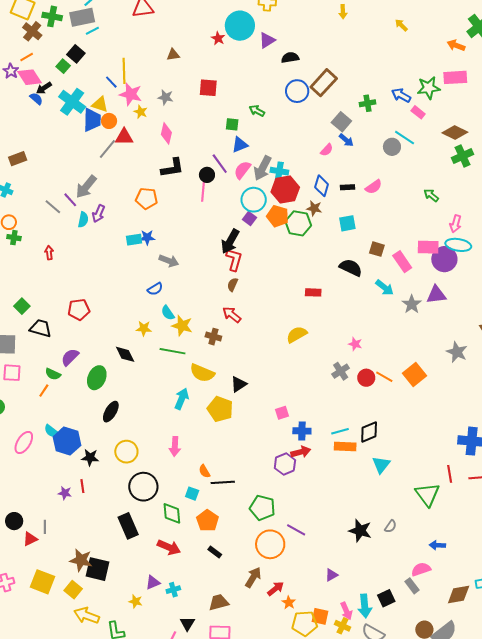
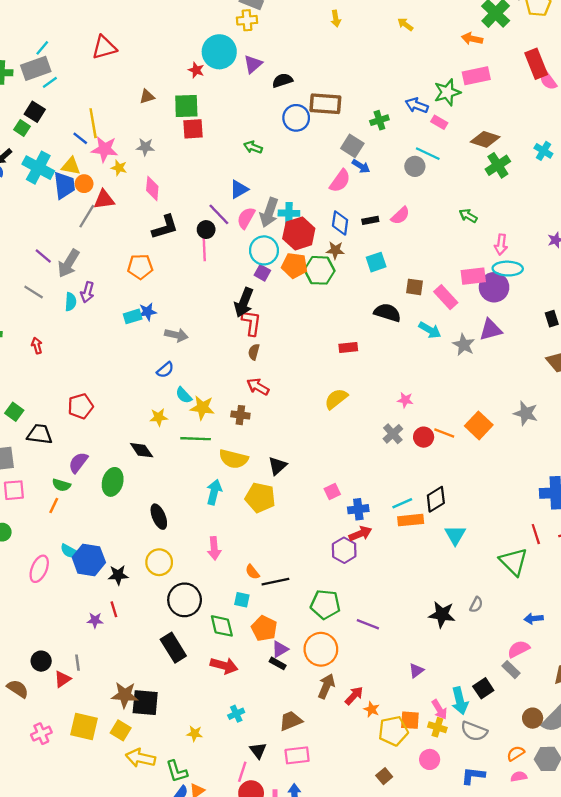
brown rectangle: (324, 83) -> (325, 104), turned 60
green square: (232, 124) -> (186, 106), moved, size x1.6
pink semicircle: (327, 150) -> (340, 181), size x1.5
purple line: (70, 200) -> (43, 256), moved
gray star: (457, 352) -> (526, 413), moved
black ellipse: (111, 412) -> (159, 517), moved, turned -45
orange circle: (270, 544) -> (321, 649), moved
purple triangle: (153, 582) -> (280, 649), moved

